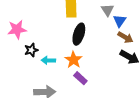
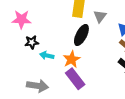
gray triangle: (108, 10) -> (100, 16), moved
purple rectangle: (80, 78) -> (75, 79), size x1.5

